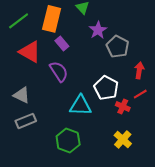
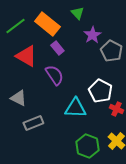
orange rectangle: (52, 19) -> (47, 24), turned -65
gray rectangle: (26, 121) -> (33, 123), moved
green hexagon: (68, 141) -> (87, 146), moved

